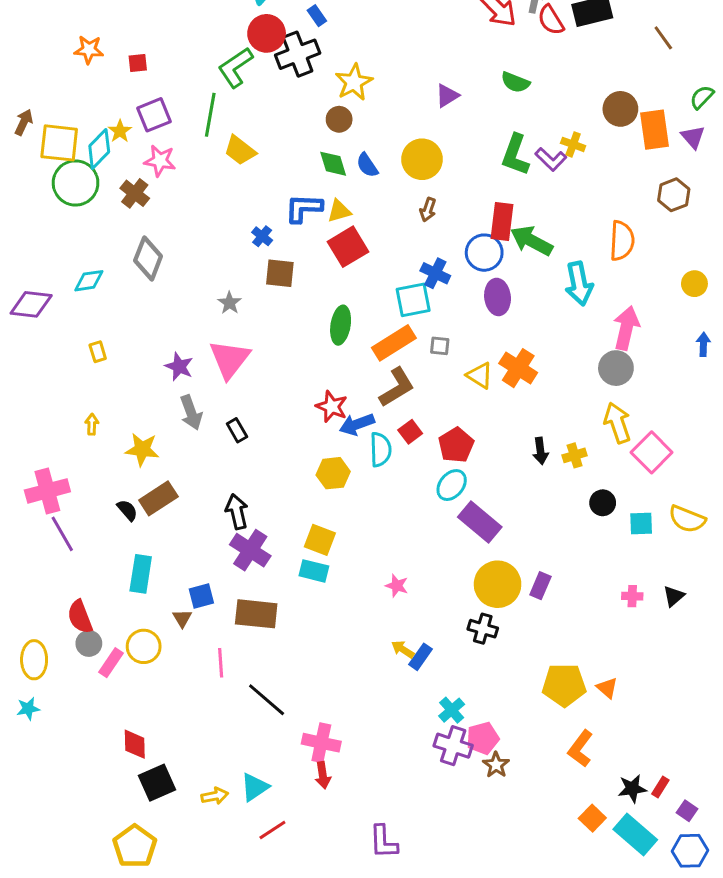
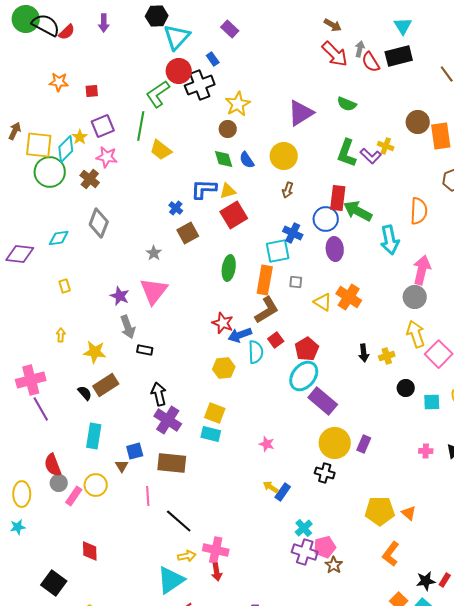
purple triangle: (447, 96) -> (301, 113), size x1.6
brown square: (280, 273) -> (188, 233), turned -35
orange rectangle: (394, 343) -> (265, 280), turned -48
black rectangle: (237, 430) -> (145, 350), moved, turned -49
cyan ellipse: (452, 485) -> (304, 376), size x1.4
black square: (157, 783) -> (54, 583), moved, turned -30
cyan triangle: (255, 787) -> (171, 580), size x1.4
yellow arrow: (215, 796) -> (187, 556), moved

